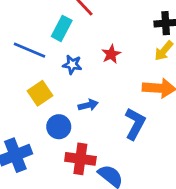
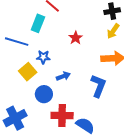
blue star: (72, 65) -> (43, 57), moved

